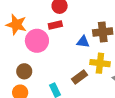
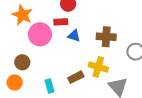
blue triangle: (83, 42) -> (74, 36), moved

